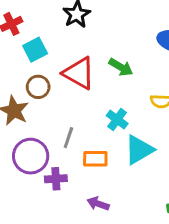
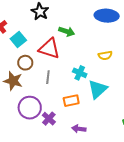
green arrow: (121, 67) -> (67, 31), moved
gray line: (68, 138) -> (48, 77), moved
purple cross: (56, 179) -> (49, 119), turned -32

